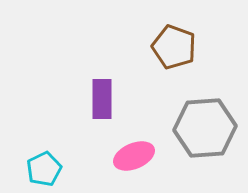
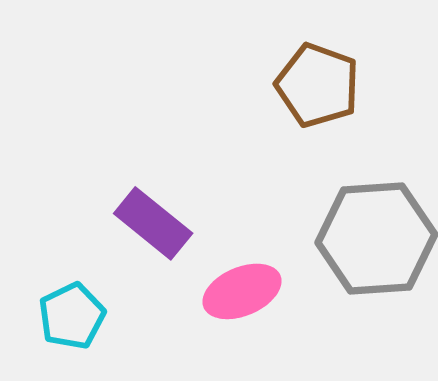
purple rectangle: (102, 99) -> (153, 223), moved, turned -51

